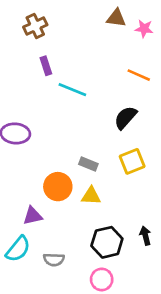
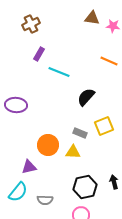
purple rectangle: (46, 66) -> (39, 54), turned 48
black semicircle: (126, 118) -> (86, 97), moved
gray rectangle: (88, 164) -> (80, 133), moved

